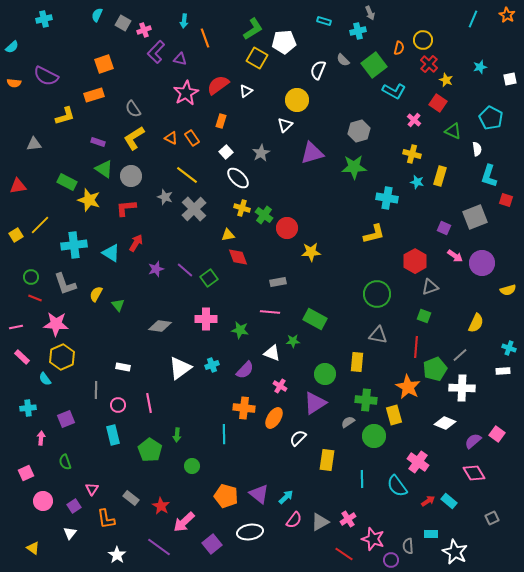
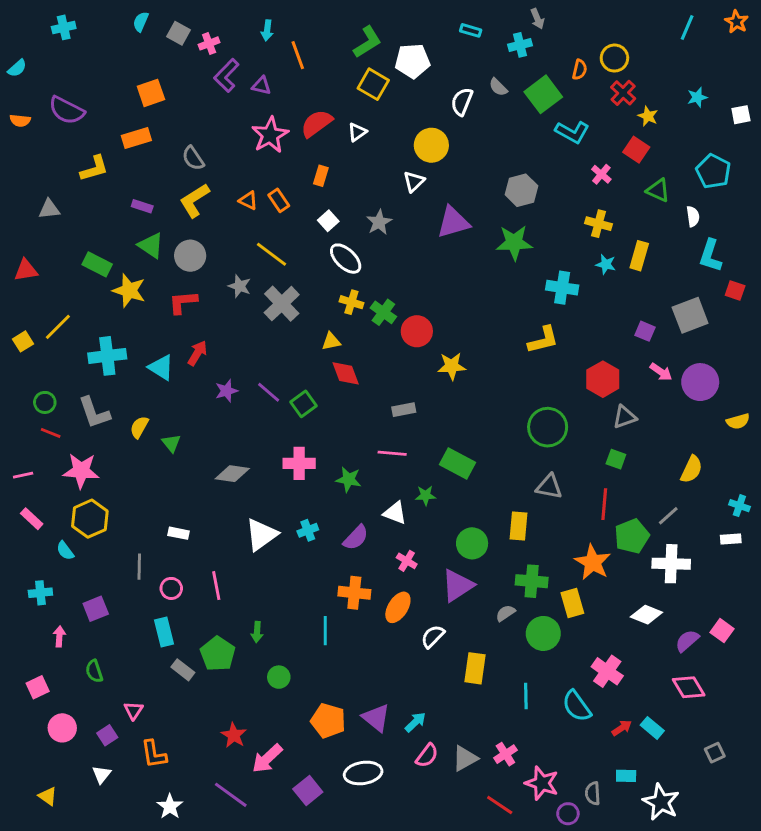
gray rectangle: (131, 498) -> (183, 670), moved

